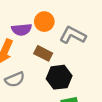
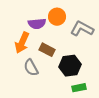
brown rectangle: (43, 53) -> (47, 50), moved
gray semicircle: (15, 79) -> (31, 68), turned 84

